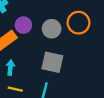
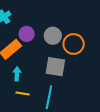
orange circle: (79, 23) -> (74, 44), moved

